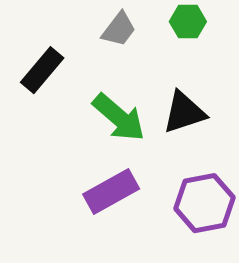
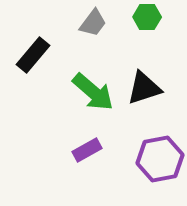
purple rectangle: (111, 192) -> (87, 150), size x0.7

